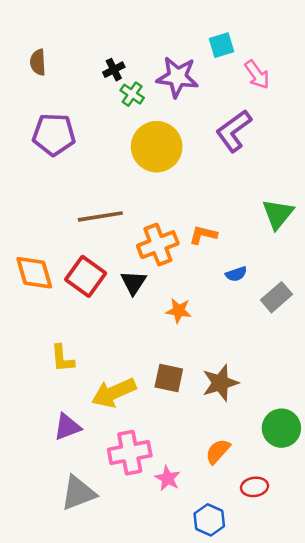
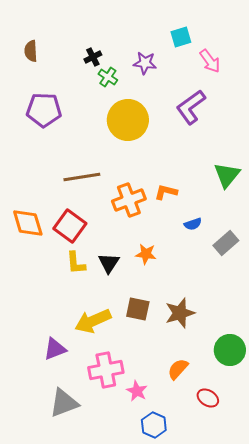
purple star: (177, 77) -> (145, 63), size x0.7
black triangle: (133, 283) -> (109, 263), moved
yellow L-shape: (62, 358) -> (76, 263), moved
red ellipse: (255, 487) -> (208, 398), turned 40
blue hexagon: (209, 520) -> (154, 425), moved

